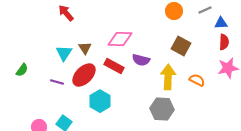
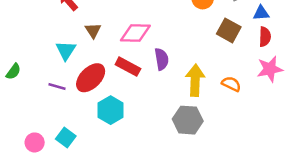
brown square: (181, 46) -> (229, 30), moved
brown triangle: (85, 48) -> (93, 30), moved
purple semicircle: (141, 60) -> (162, 59), turned -114

